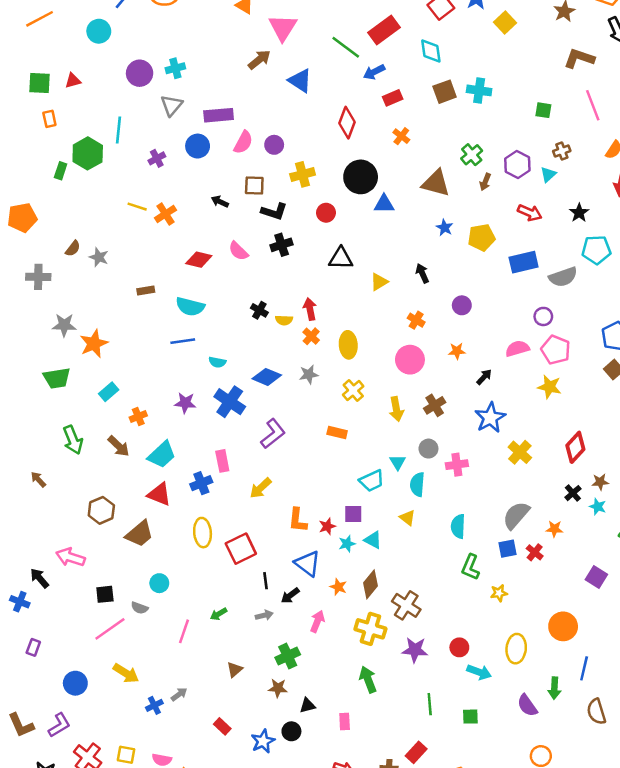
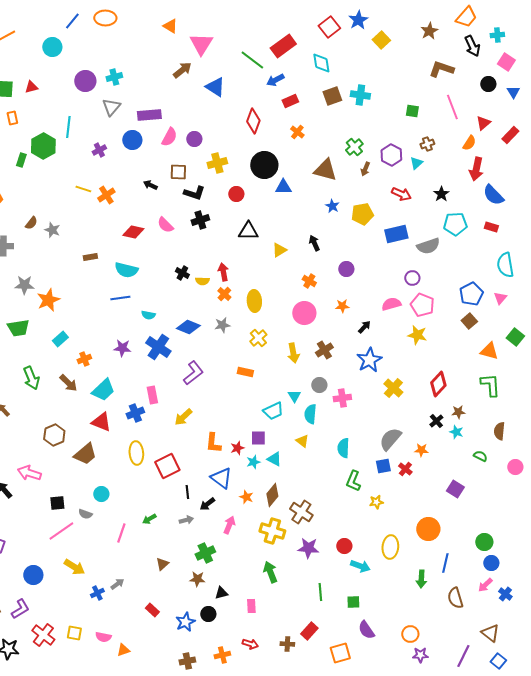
purple semicircle: (527, 705) -> (366, 630), moved

